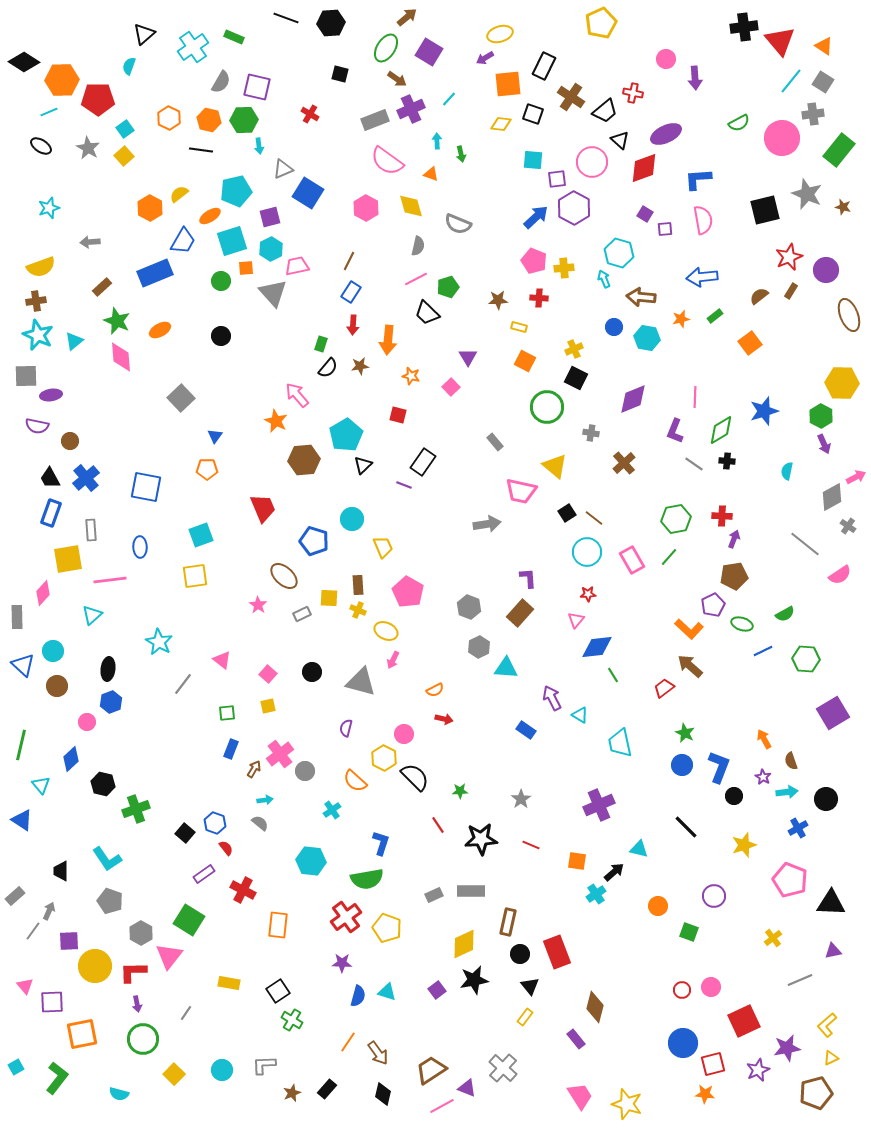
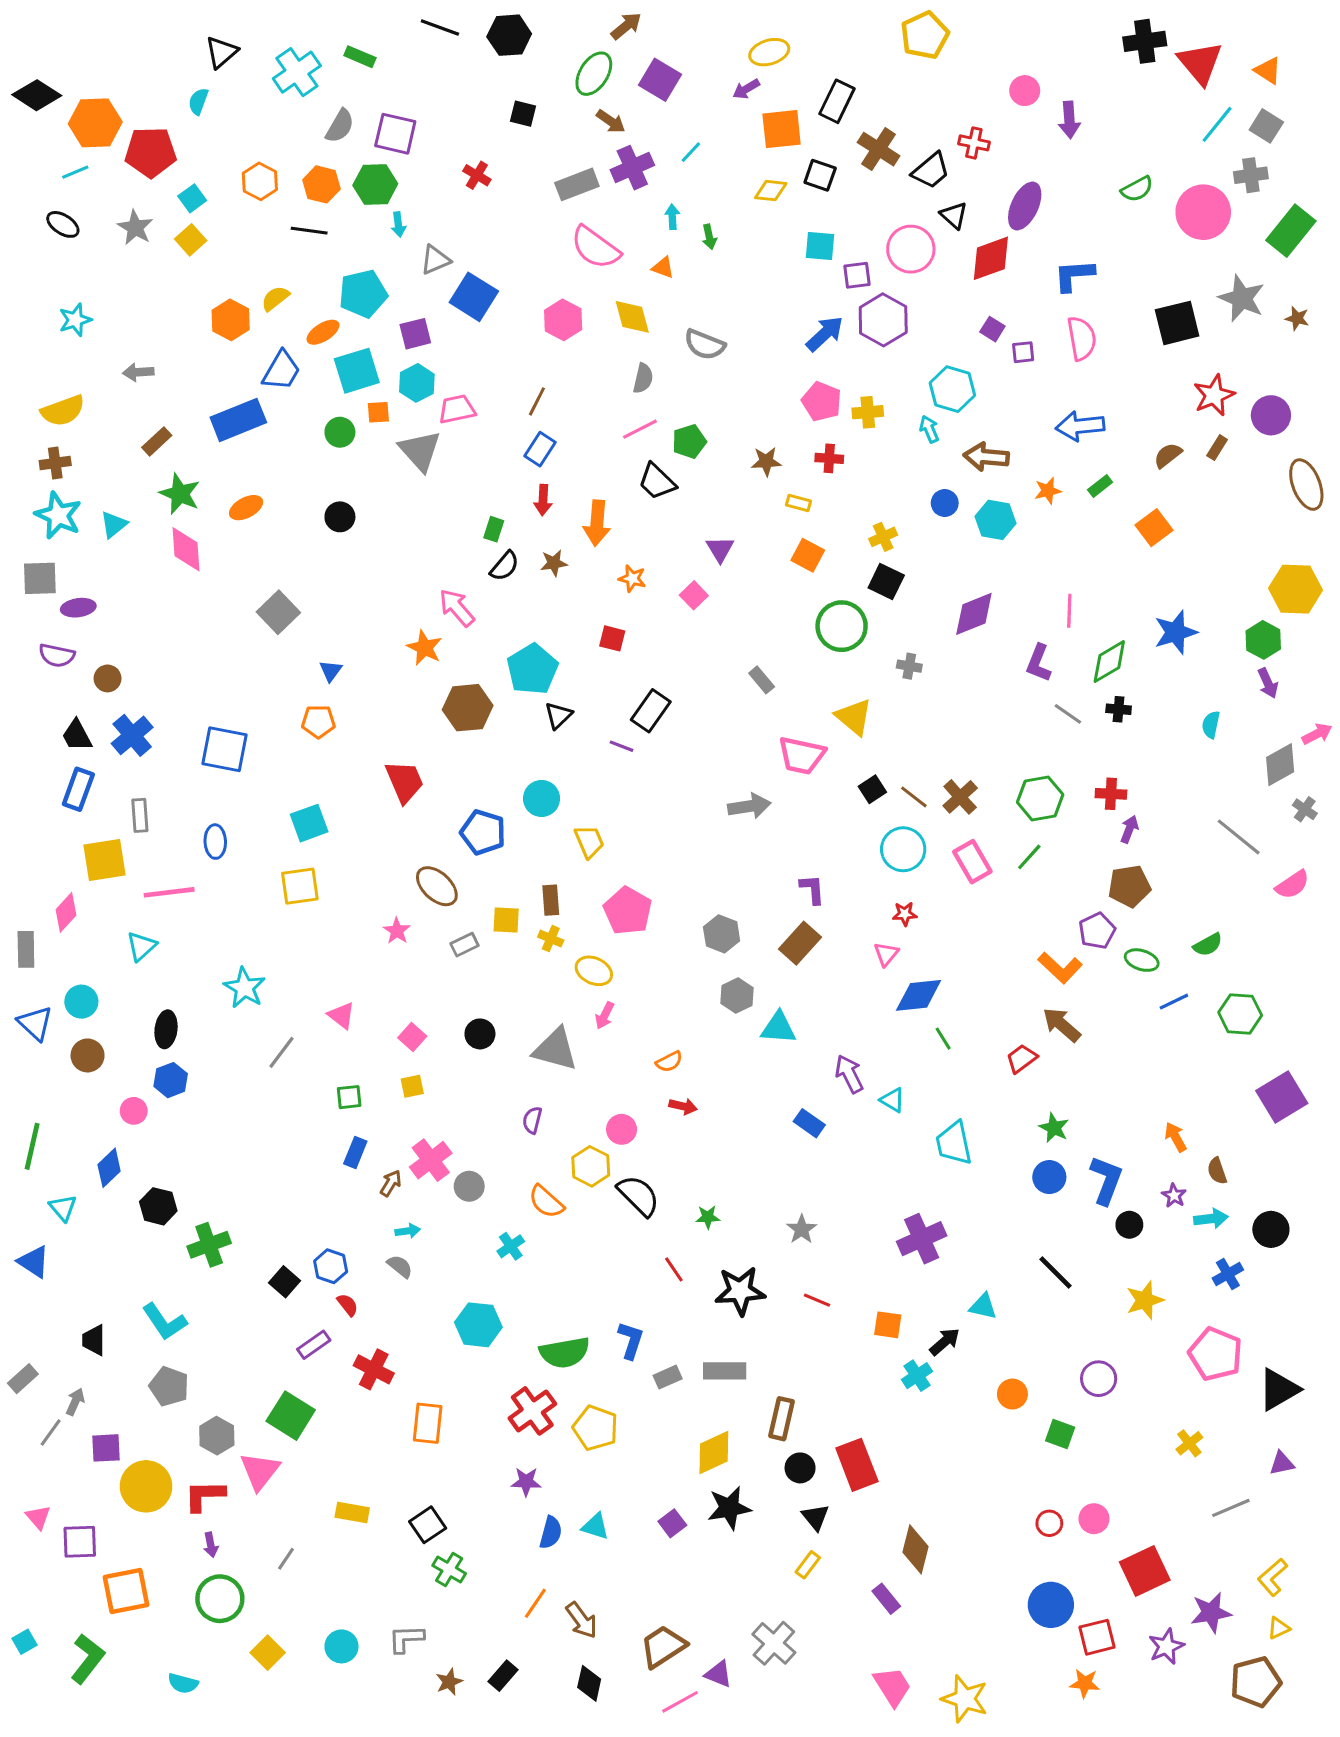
purple ellipse: (666, 134) -> (1025, 206), turned -40
brown cross: (624, 463) -> (960, 797), moved
blue L-shape: (381, 843) -> (631, 1340), moved
black triangle: (831, 903) -> (1279, 1389), turned -32

